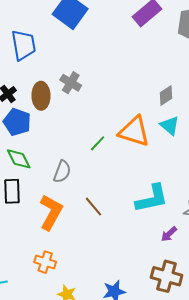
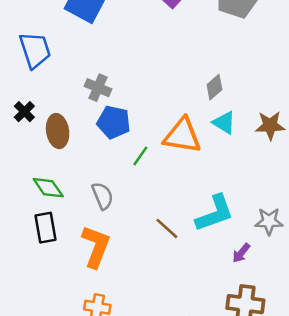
brown ellipse: (41, 96) -> (58, 131), moved
blue pentagon: (17, 122) -> (114, 122), moved
gray semicircle: (62, 172) -> (103, 196), turned -35
brown line: (94, 207) -> (167, 228), moved

